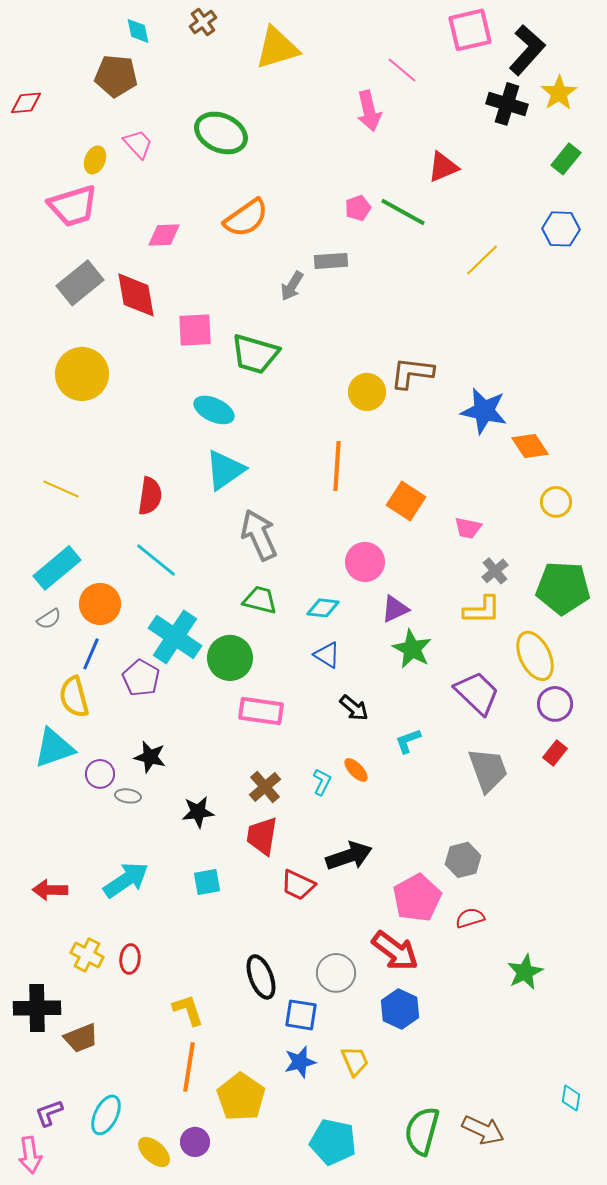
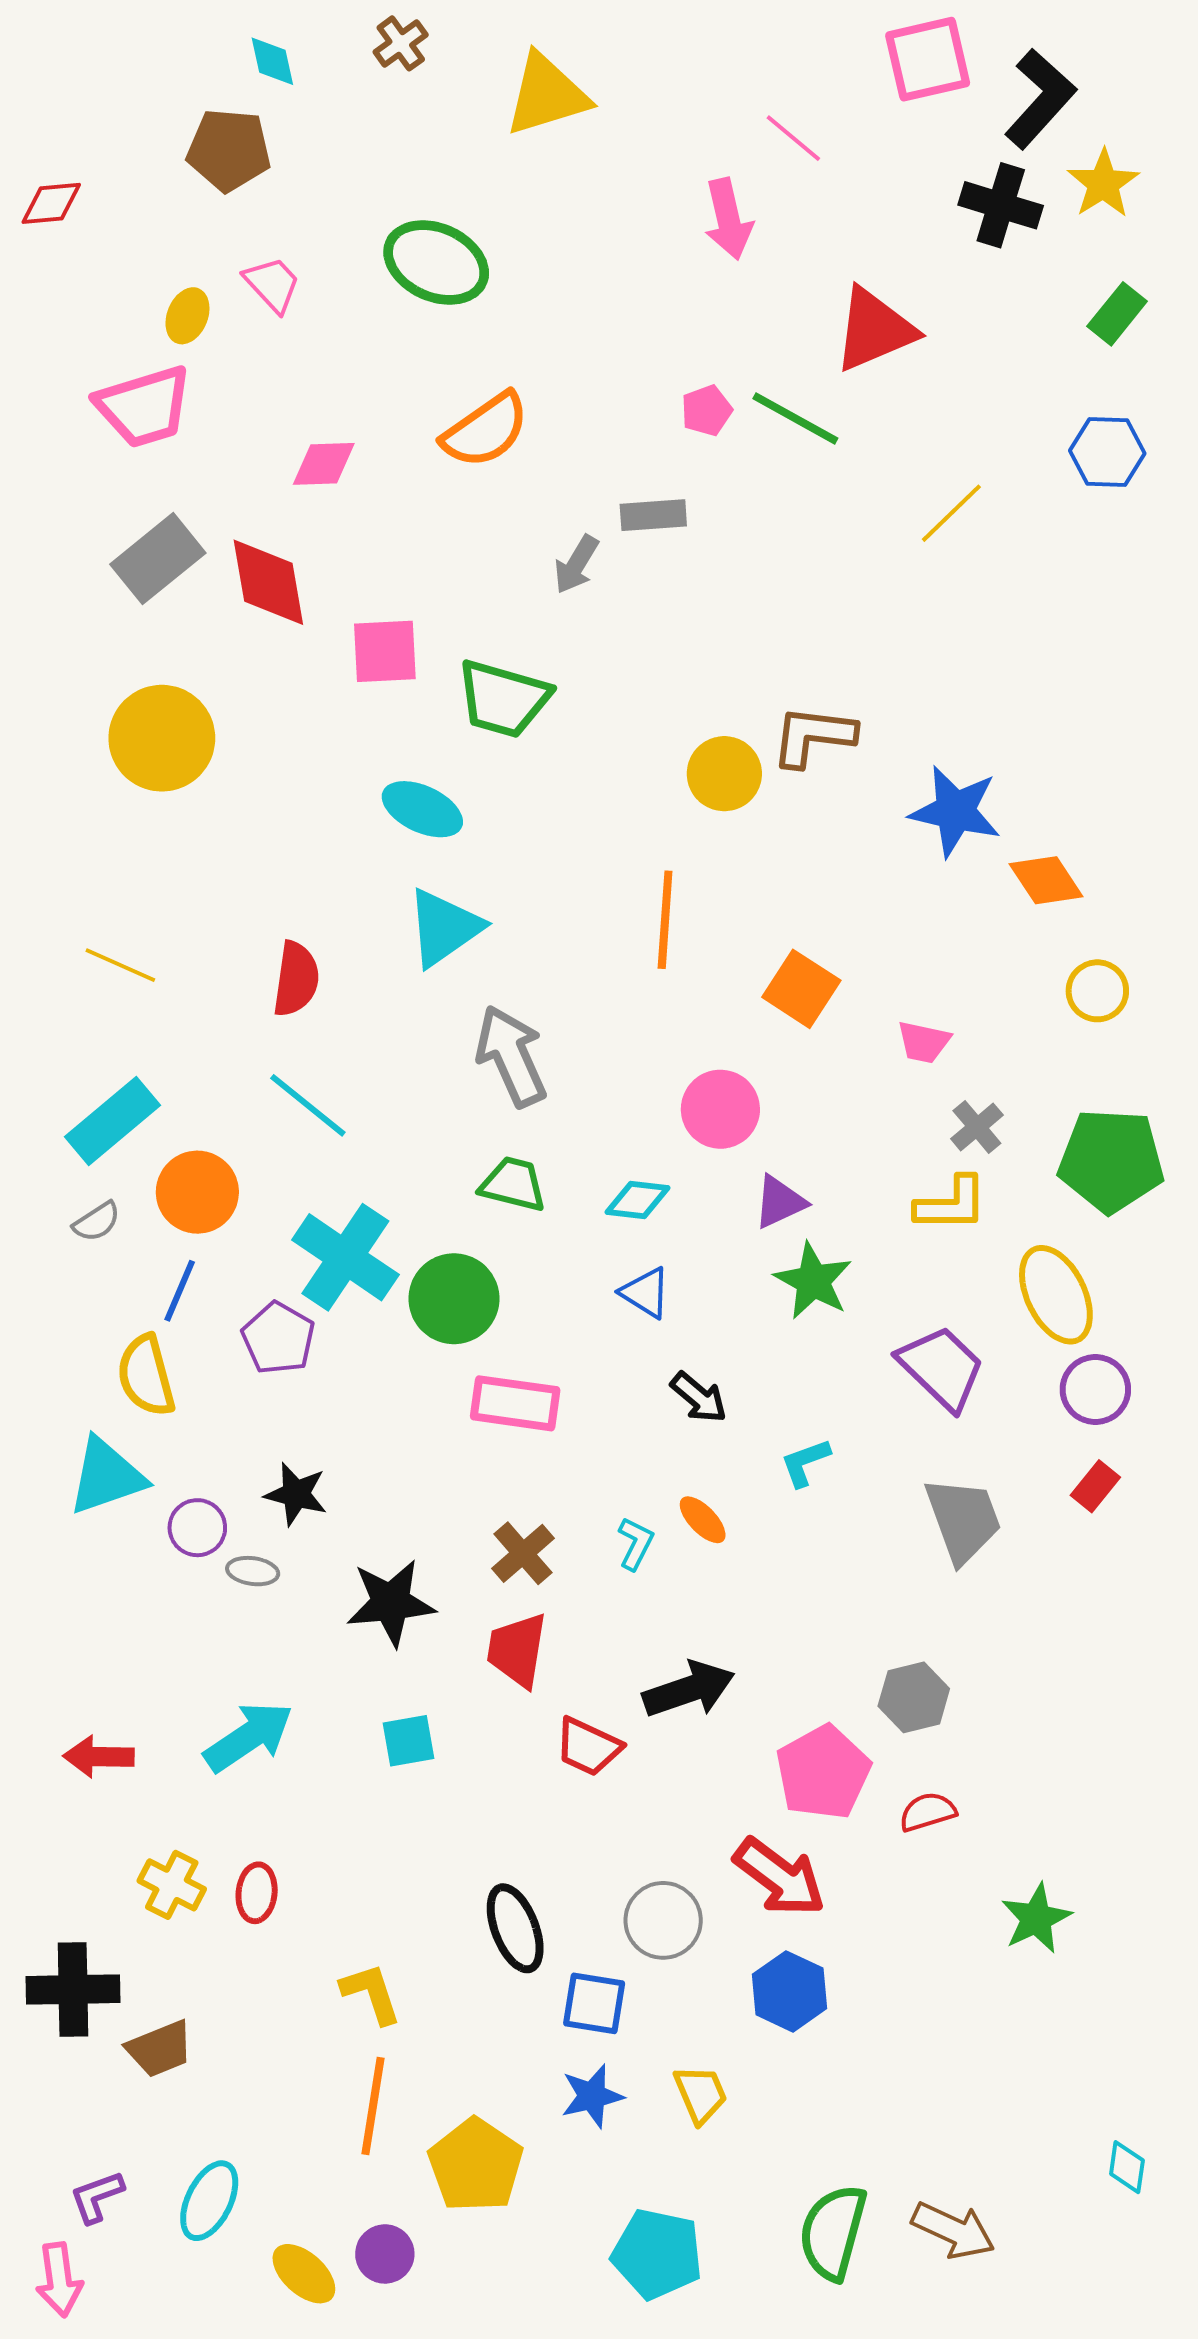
red triangle: (443, 167) -> (874, 330), size x1.4
black star: (198, 812) -> (391, 1603), size x1.4

